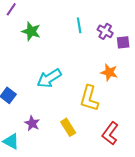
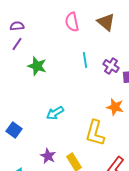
cyan arrow: (49, 78) -> (55, 113), size x0.7
purple star: (32, 123) -> (48, 156), moved

